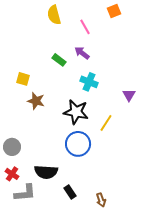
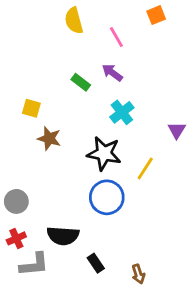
cyan cross: (89, 82) -> (122, 112), turned 30
red cross: (12, 174) -> (16, 238), turned 32

